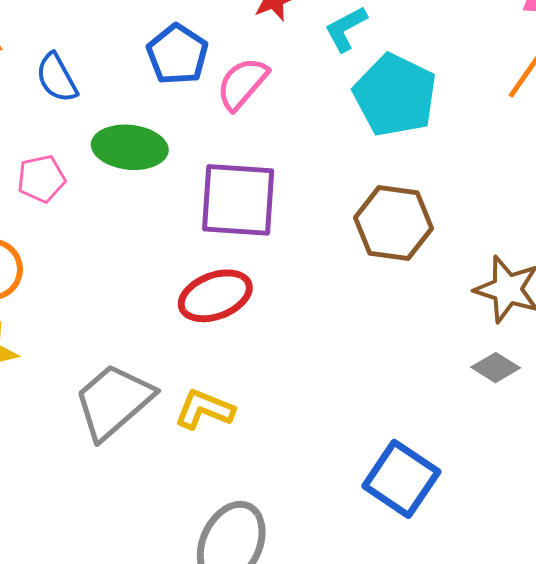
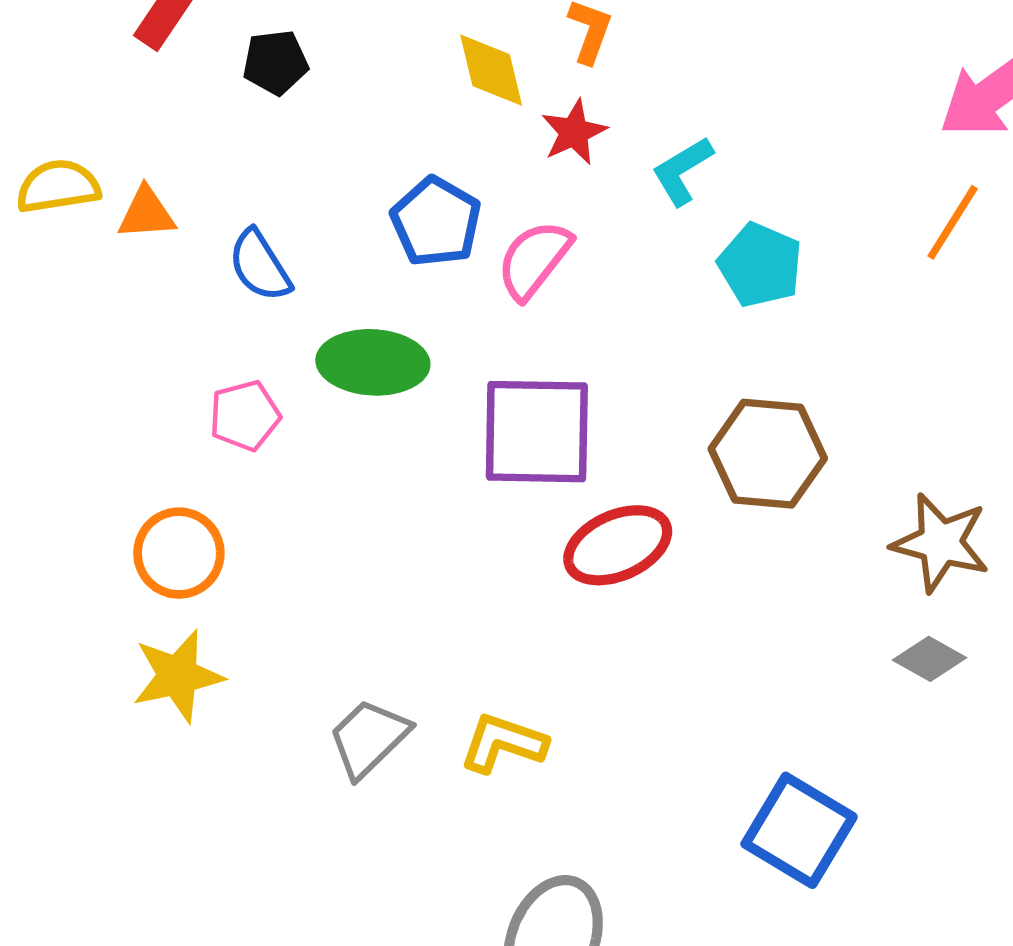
cyan pentagon: (395, 95) -> (760, 265), size x0.7
red ellipse: (215, 296) -> (618, 545), moved
gray trapezoid: (114, 401) -> (369, 738), size x0.7

